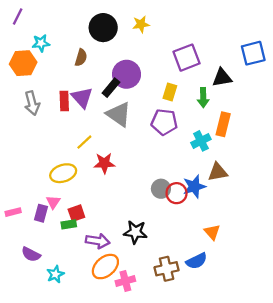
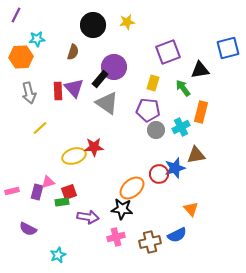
green arrow: (203, 98) -> (183, 88), turned 144
yellow line: (84, 142) -> (40, 128), moved
yellow ellipse: (63, 173) -> (74, 156), moved
gray circle: (161, 189) -> (156, 130), moved
pink triangle: (53, 202) -> (48, 182), turned 40
orange ellipse: (105, 267) -> (132, 188), moved
cyan star: (55, 274) -> (58, 255), moved
pink cross: (125, 281) -> (116, 237), moved

